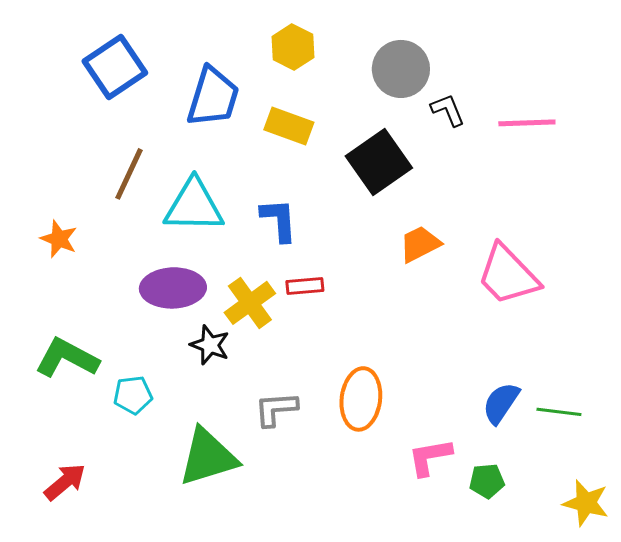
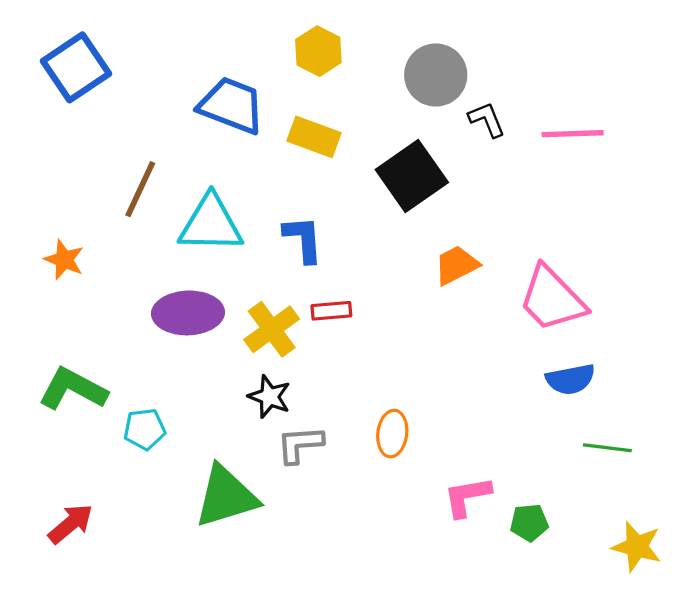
blue square: (115, 67) -> (76, 67), moved
blue trapezoid: (213, 97) -> (231, 105), turned -86
black star: (210, 345) -> (269, 397), moved
orange ellipse: (361, 399) -> (392, 434), size x0.7
blue semicircle: (501, 403) -> (570, 379), moved, turned -135

